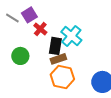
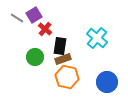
cyan cross: (71, 36) -> (97, 38), moved
green circle: (20, 56) -> (35, 57), moved

